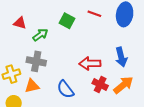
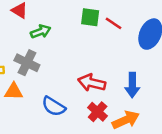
green square: (67, 21) -> (90, 17), moved, turned -35
blue semicircle: (65, 89) -> (54, 106), turned -36

